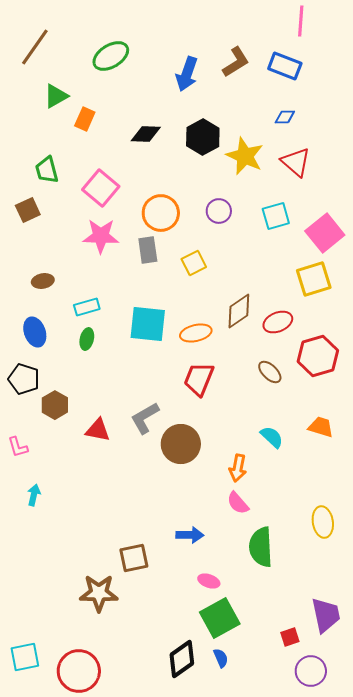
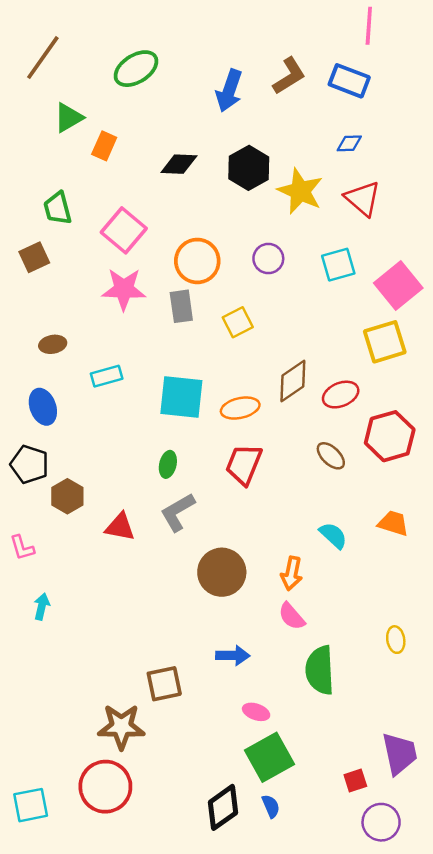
green ellipse: (87, 339) -> (168, 464), moved
brown circle: (181, 444) -> (222, 572), moved
yellow ellipse: (323, 522) -> (396, 640), size x0.7
red circle: (79, 671) -> (105, 787), moved

